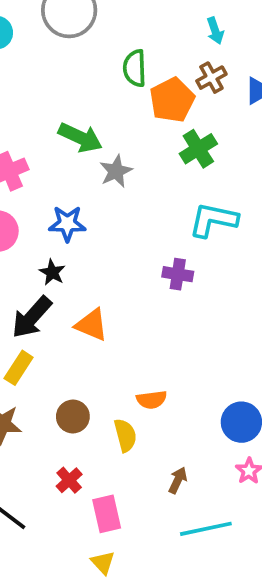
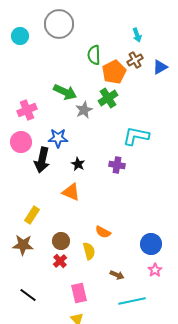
green cross: (198, 149) -> (108, 98), moved
black star: (52, 272) -> (78, 164), moved
black arrow: (32, 317) -> (42, 160), moved, turned -30
orange semicircle: (152, 400) -> (103, 232), turned 35
red cross: (69, 480) -> (60, 261), moved
brown arrow: (178, 480) -> (117, 275), turned 88

